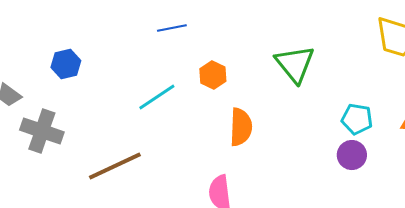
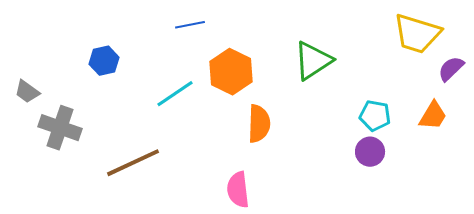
blue hexagon: (66, 64) -> (104, 61), moved
green triangle: (295, 64) -> (313, 61), turned 36
orange hexagon: (213, 75) -> (231, 72), size x1.6

